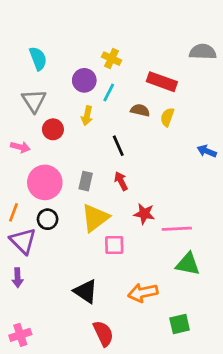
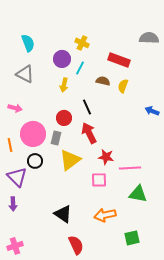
gray triangle: (34, 101) -> (25, 74), turned -30
red circle: (53, 129) -> (64, 118), moved
gray rectangle: (86, 181) -> (56, 138), moved
red arrow: (121, 181) -> (89, 133), size x1.5
orange line: (13, 212) -> (10, 145), moved, turned -32
pink square: (114, 245) -> (99, 180), moved

